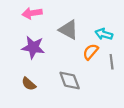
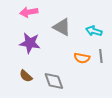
orange semicircle: (91, 52) -> (82, 58), moved, turned -119
gray diamond: (70, 81) -> (54, 81), moved

